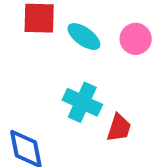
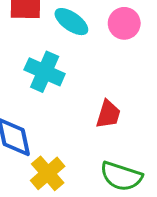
cyan cross: (82, 102) -> (45, 72), moved

